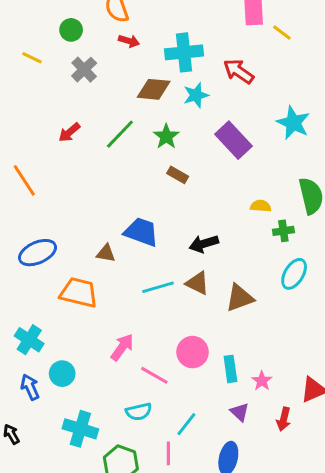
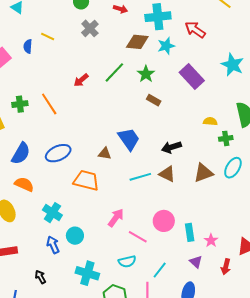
yellow line: (32, 58) -> (48, 36), moved
red arrow: (69, 132) -> (81, 80), moved
blue trapezoid: (141, 232) -> (129, 139), turned 35
brown triangle: (240, 298) -> (203, 173), moved

